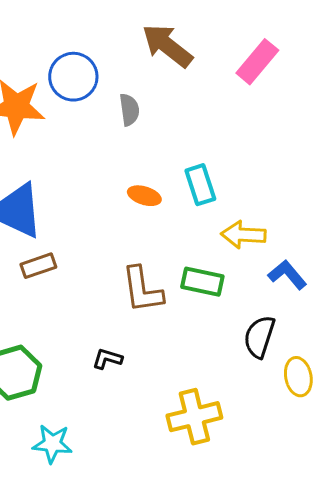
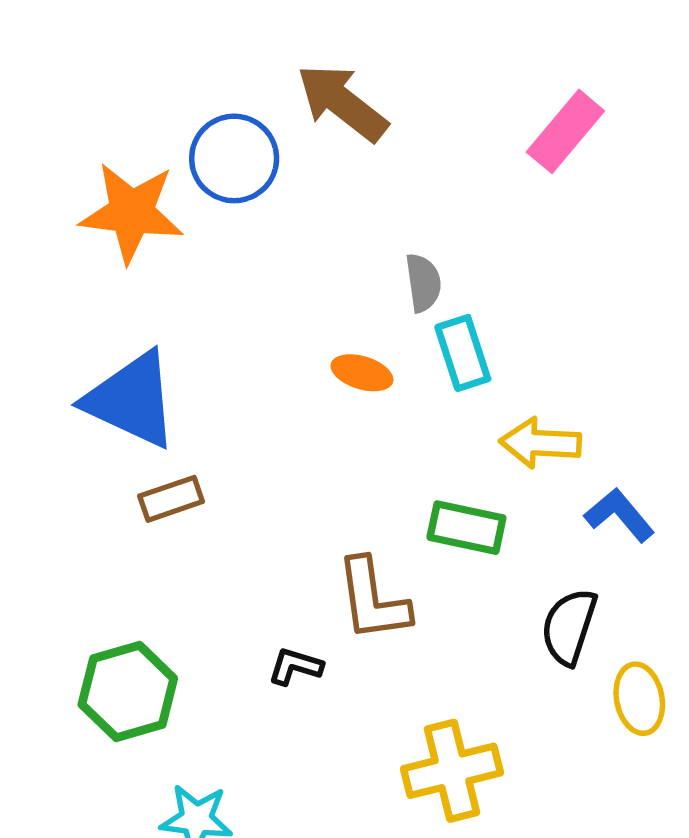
brown arrow: (167, 46) -> (342, 103), moved
gray semicircle: (129, 110) -> (423, 283), moved
brown L-shape: (142, 290) -> (373, 600), moved

